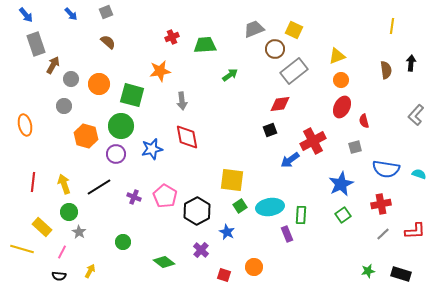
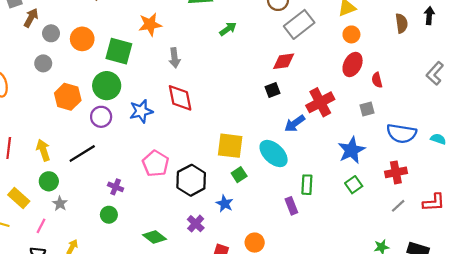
purple cross: (134, 197) -> (116, 187), moved
cyan ellipse: (270, 207) -> (274, 154), moved, turned 52

